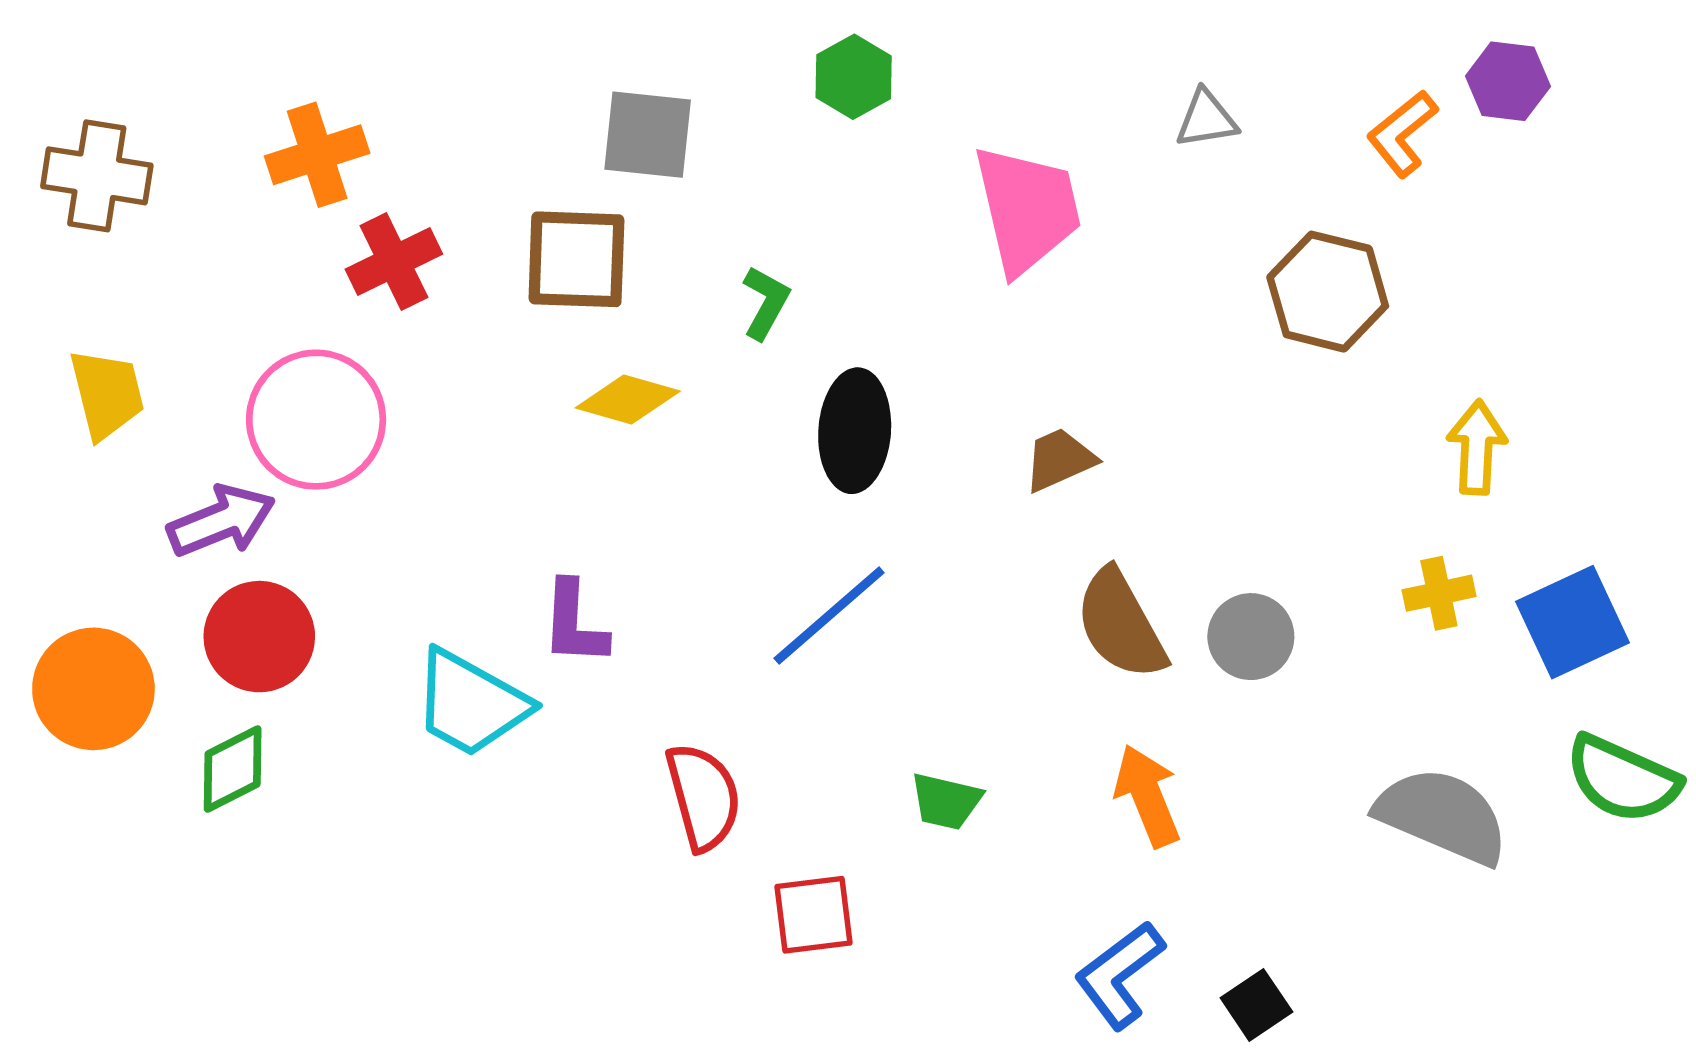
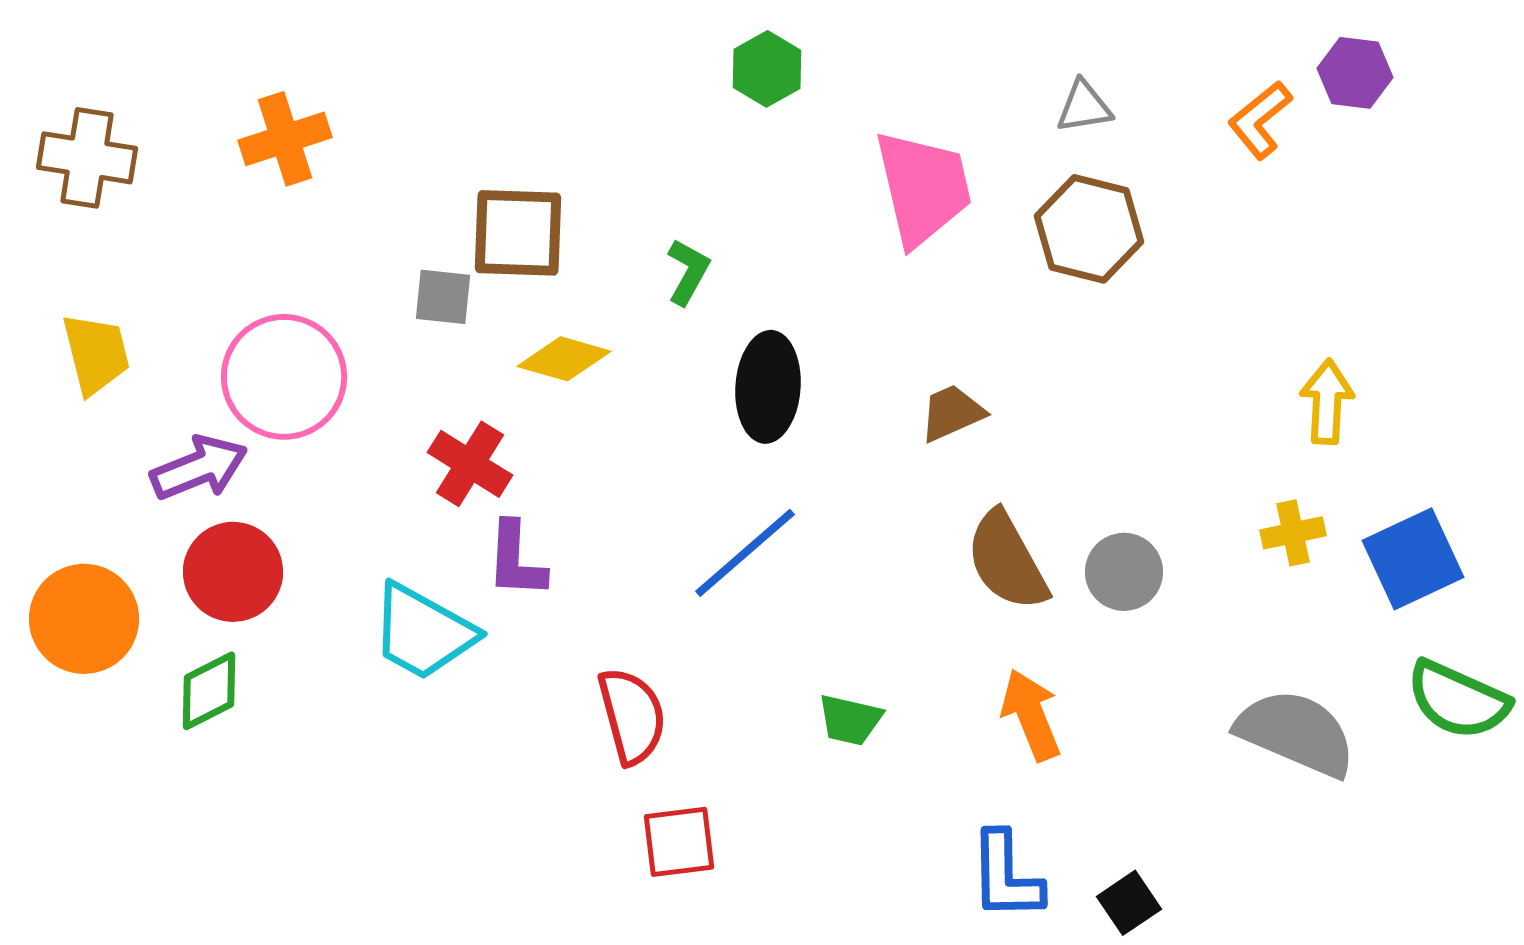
gray square: (648, 135) -> (443, 297), moved, size x0.7
red cross: (394, 262) -> (470, 464), moved, turned -32
brown hexagon: (1328, 292) -> (1089, 229), moved
red square: (814, 915) -> (679, 842), moved
blue L-shape: (1120, 975) -> (1006, 876), turned -54

